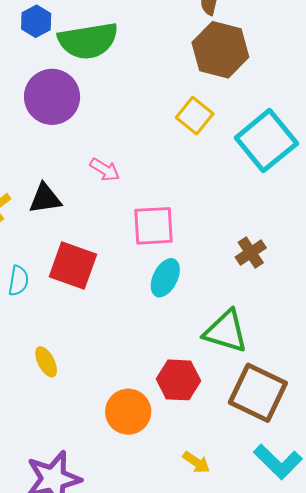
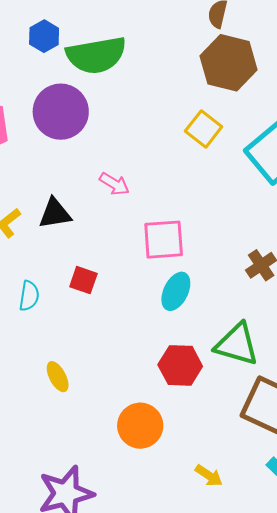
red square: (73, 266) -> (83, 280), size x0.6
red hexagon: (179, 380) -> (180, 365), moved

